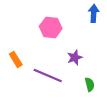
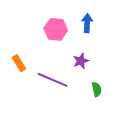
blue arrow: (94, 13) -> (87, 23), moved

